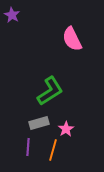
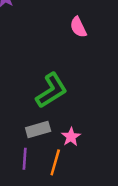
pink semicircle: (72, 39) -> (78, 27), size x0.7

